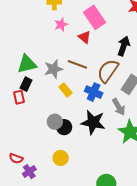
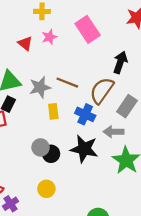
red triangle: (84, 37) -> (25, 43), moved
yellow rectangle: (66, 90) -> (53, 111), turned 32
gray arrow: (119, 107) -> (113, 132), turned 120

